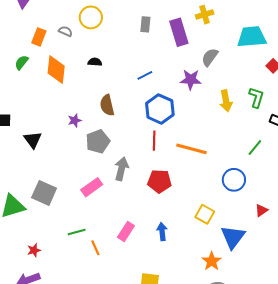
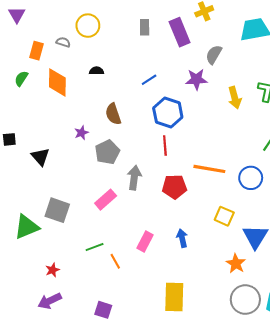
orange line: (192, 149) -> (209, 169), moved

